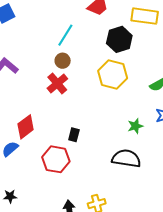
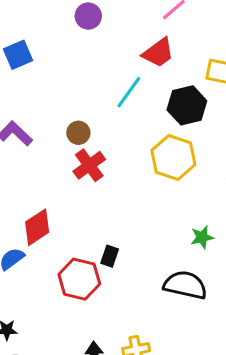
cyan line: (65, 35) -> (129, 92), moved
brown circle: (63, 61) -> (78, 133), moved
black rectangle: (74, 135) -> (110, 256), moved

